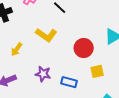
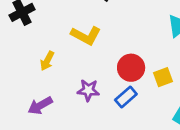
red circle: (84, 48) -> (131, 68), moved
blue rectangle: (69, 82) -> (126, 97), turned -49

